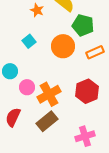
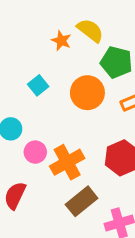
orange star: (37, 10) -> (61, 41), moved
brown rectangle: (47, 121) -> (82, 201), moved

